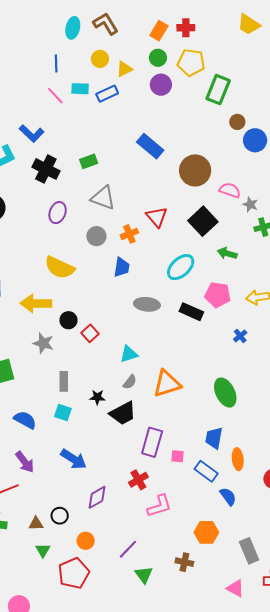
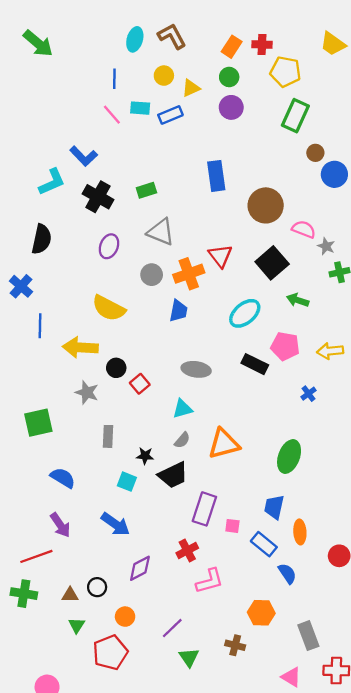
yellow pentagon: (191, 63) -> (285, 72), moved
blue rectangle: (150, 146) -> (216, 176), turned 40
orange cross: (129, 234) -> (189, 274), size x1.5
gray ellipse: (147, 304) -> (196, 369), moved
green ellipse: (225, 393) -> (289, 457), turned 44
cyan square: (63, 412) -> (127, 482), moved

